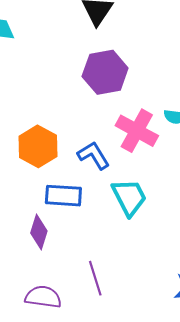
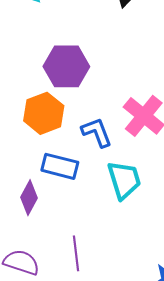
purple hexagon: (105, 72) -> (66, 66), moved

